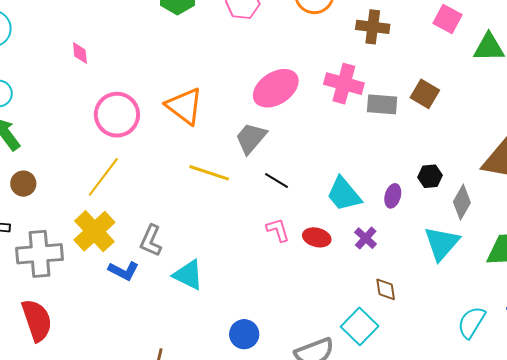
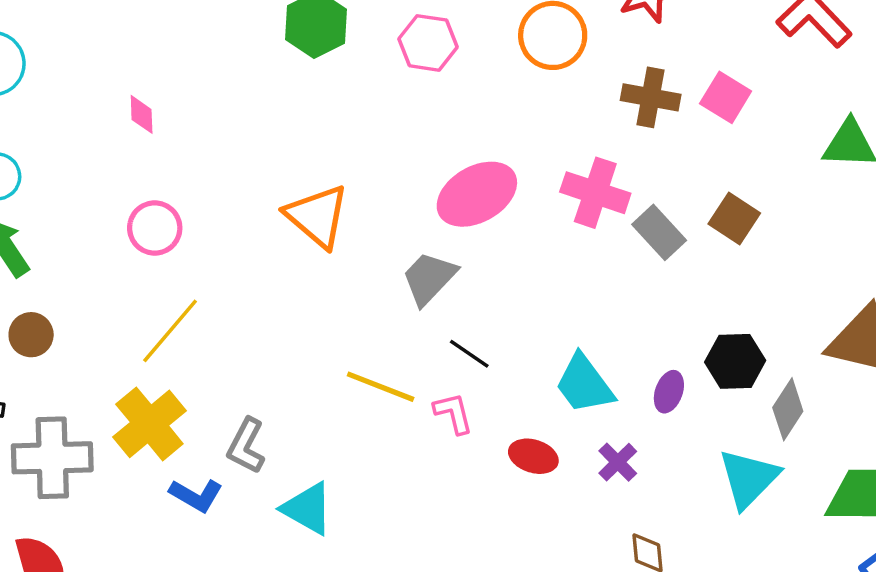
pink square: (447, 19) -> (726, 97), moved
gray rectangle: (382, 104) -> (659, 232), turned 40
pink circle: (117, 115) -> (155, 228), moved, size x0.7
yellow line: (209, 173) -> (381, 387), moved
black hexagon: (430, 176) -> (735, 361), size x1.4
pink L-shape: (278, 230) -> (453, 413), moved

